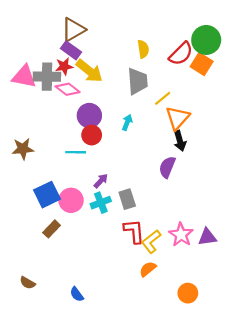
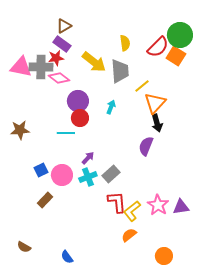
brown triangle: (73, 30) -> (64, 26), size x0.7
yellow arrow: (89, 71) -> (94, 62), moved
blue square: (47, 195) -> (41, 170), size x0.6
gray rectangle: (127, 199) -> (111, 174), turned 66

